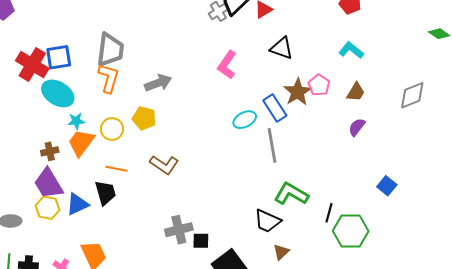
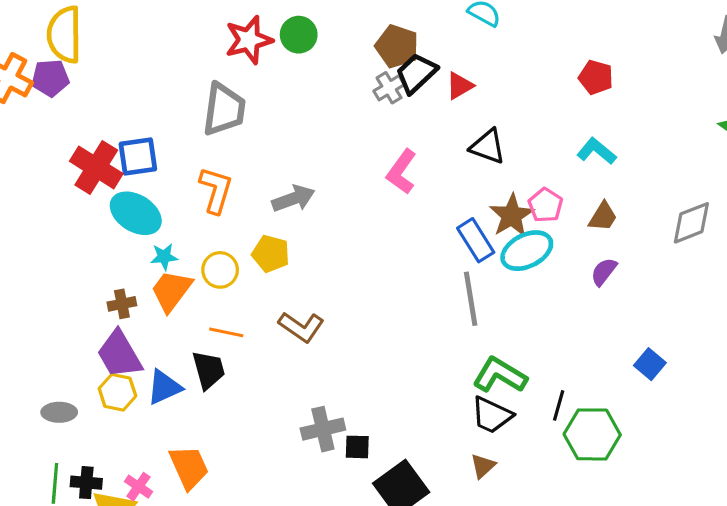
gray trapezoid: (110, 50) -> (224, 109), moved
cyan ellipse: (245, 120) -> (527, 251), moved, size x1.4
black trapezoid: (267, 221) -> (492, 415), moved

